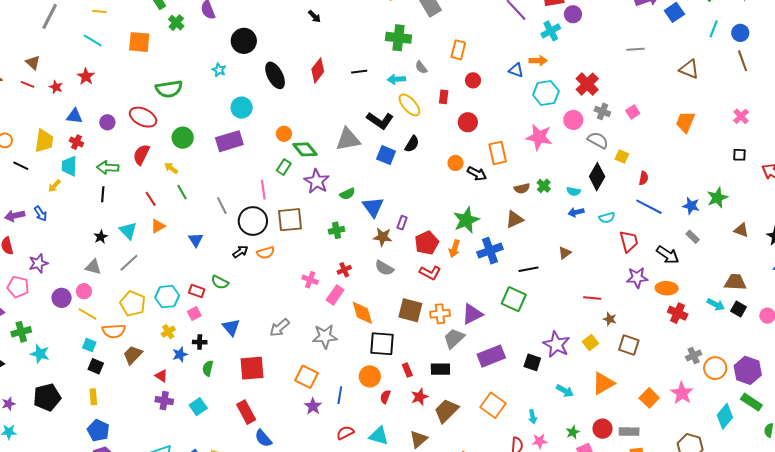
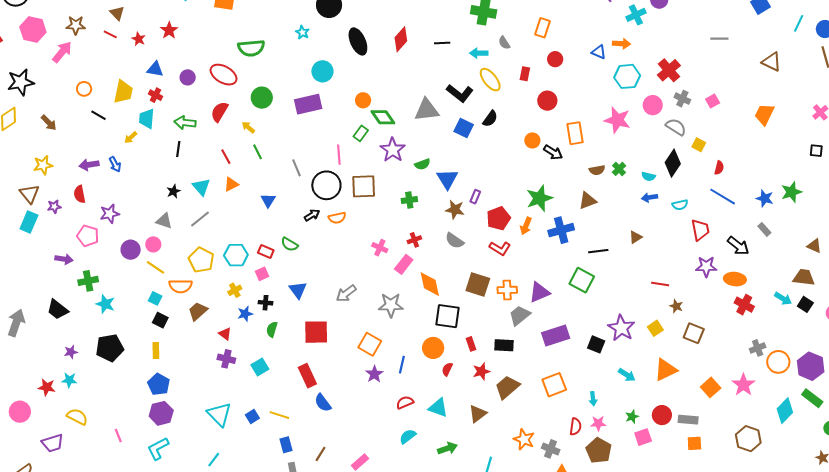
brown triangle: (741, 230) -> (814, 246), moved
orange square: (493, 405) -> (554, 385), turned 30

